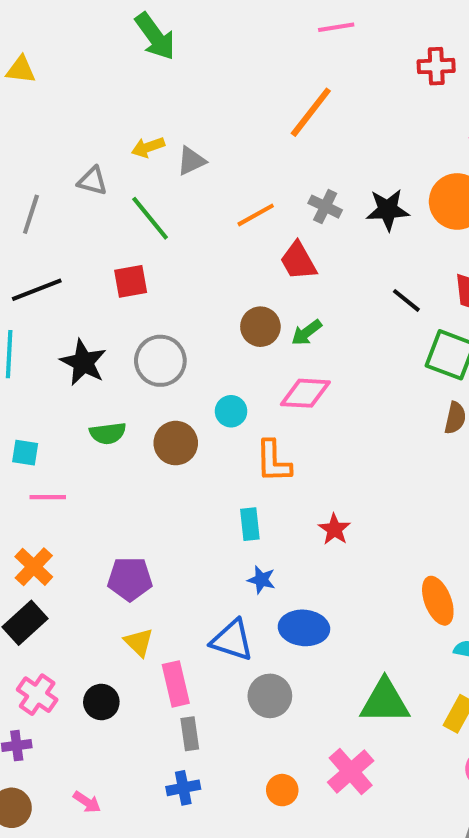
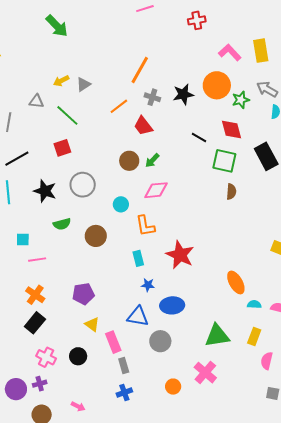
orange line: (311, 112) -> (140, 70), moved
brown circle: (176, 443) -> (96, 236), moved
red star: (335, 529) -> (180, 255), size x1.8

